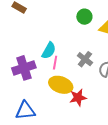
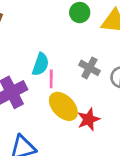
yellow ellipse: (61, 85) -> (63, 106), turned 35

